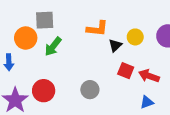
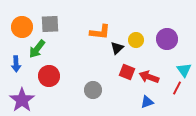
orange circle: (26, 38) -> (22, 27), moved
green arrow: (53, 46) -> (37, 49), moved
red circle: (44, 91) -> (49, 76), moved

